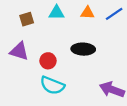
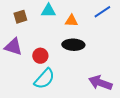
orange triangle: (87, 13) -> (71, 21), moved
cyan semicircle: (52, 85) -> (44, 79), turned -70

